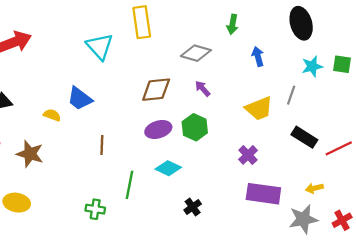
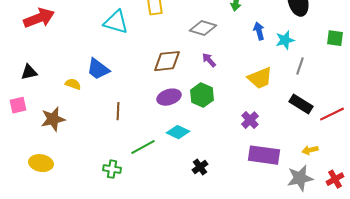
cyan triangle: (100, 46) -> (116, 22), turned -32
cyan star: (312, 66) -> (285, 40), moved
gray line: (291, 95) -> (300, 66), moved
brown star: (30, 154) -> (53, 119), turned -30
green line: (130, 185) -> (143, 147), turned 50

